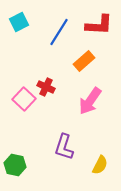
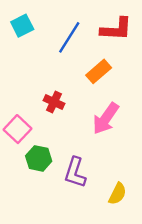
pink square: (24, 99) -> (18, 129), moved
green hexagon: (15, 165) -> (39, 158), moved

